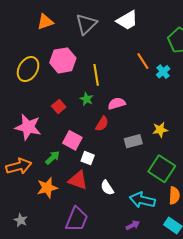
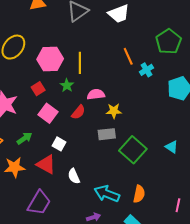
pink hexagon: (63, 60) -> (50, 59), moved
yellow star: (160, 130) -> (114, 111), moved
pink square: (72, 140) -> (48, 113), moved
green square: (162, 169) -> (133, 150), moved

